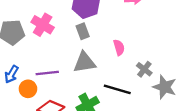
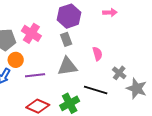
orange circle: (28, 89) -> (16, 60), moved

